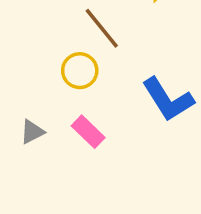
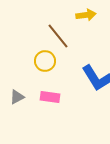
pink rectangle: (88, 132) -> (50, 97), turned -36

